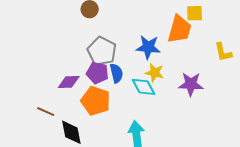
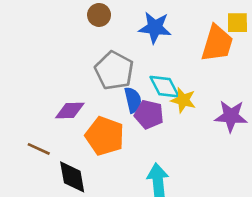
blue star: (148, 47) -> (155, 28), moved
purple pentagon: (97, 73) -> (149, 115), moved
cyan diamond: (144, 87) -> (165, 87), moved

